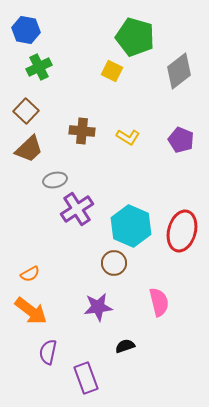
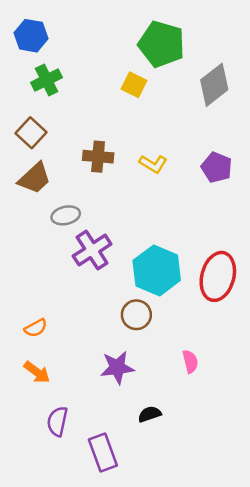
pink semicircle: (159, 302) -> (190, 361), size x0.7
orange arrow: (31, 311) -> (37, 372), size x0.7

